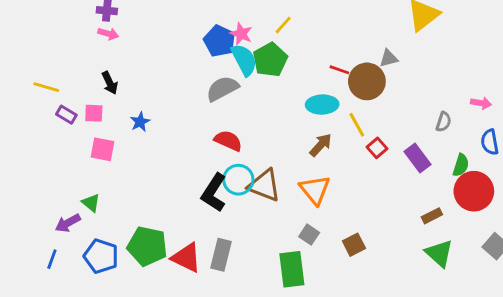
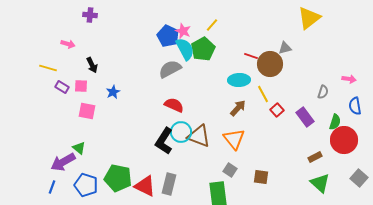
pink arrow: (108, 34) -> (68, 44), moved
purple arrow: (68, 223) -> (63, 162), size x1.4
brown square: (354, 245) -> (261, 177), turned 35

